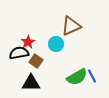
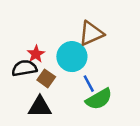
cyan circle: (56, 44) -> (72, 57), size x1.5
blue line: (92, 76) -> (89, 84), moved

